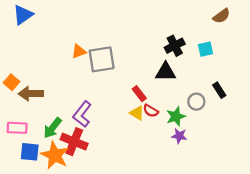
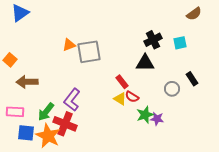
orange square: (11, 82) -> (10, 60), moved
green star: (176, 116) -> (145, 115), moved

